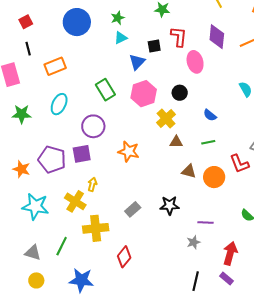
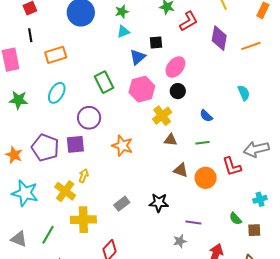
red L-shape: (179, 37) -> (189, 21), moved, turned 50
pink ellipse: (195, 62) -> (175, 67), moved, turned 50

